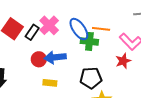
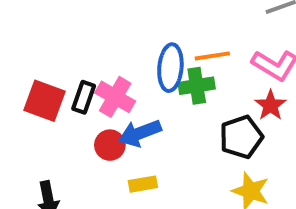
pink cross: (49, 25) -> (115, 97), moved
blue ellipse: (79, 29) -> (170, 68), turned 55
black pentagon: (91, 78) -> (241, 137), moved

